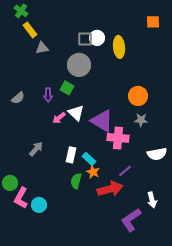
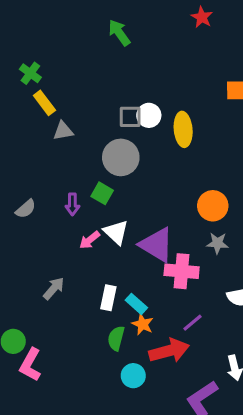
cyan circle: (39, 205) -> (133, 376), moved

